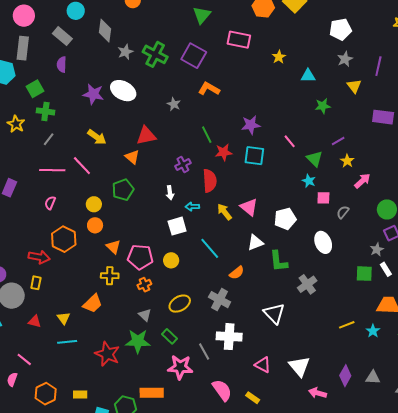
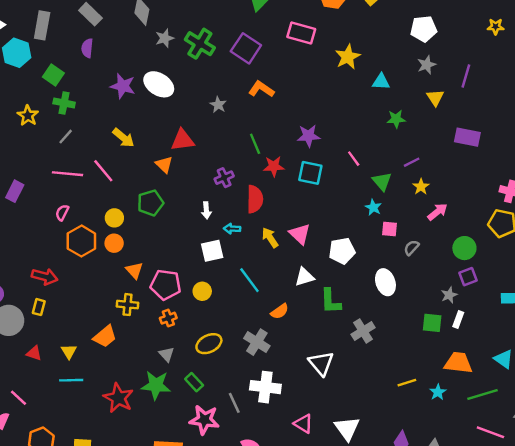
yellow star: (279, 57) -> (348, 57), size x1.5
green square: (35, 89) -> (53, 75), turned -30
orange hexagon: (64, 239) -> (81, 241), moved
white rectangle: (386, 269) -> (458, 320), turned 48

